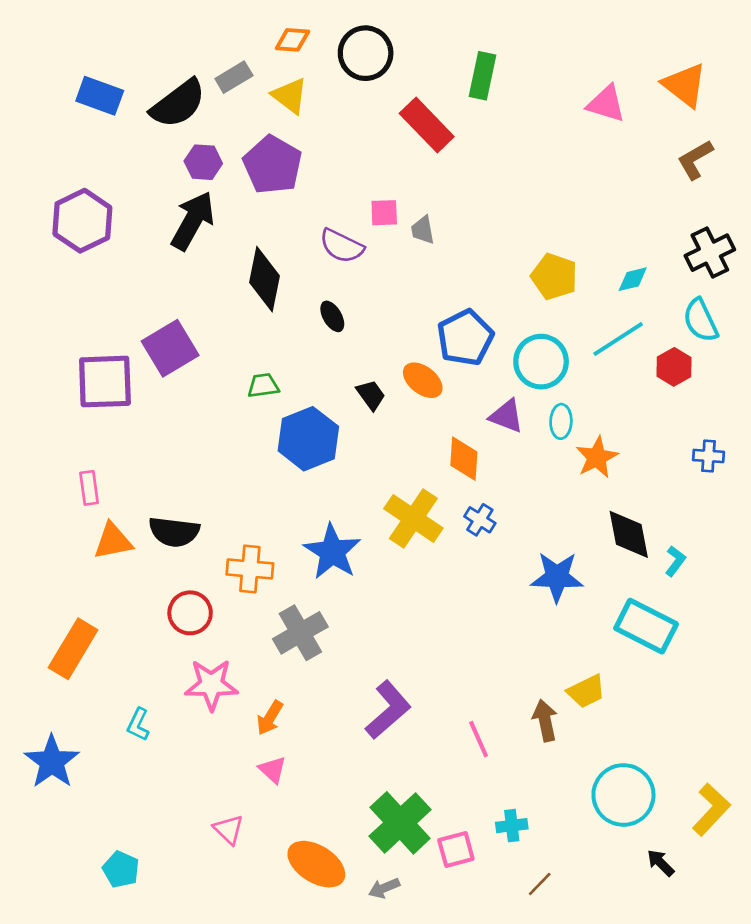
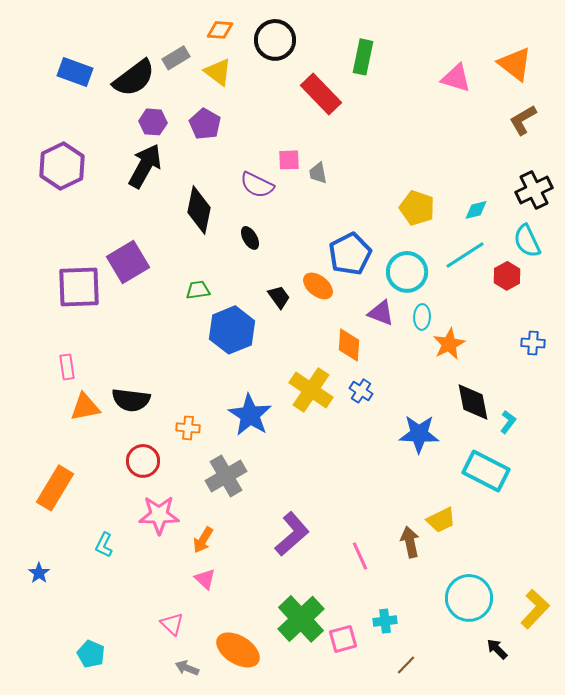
purple pentagon: (272, 165) -> (205, 124), size x0.7
orange cross: (250, 569) -> (188, 428), size x0.7
blue star: (52, 762) -> (39, 573), size x0.5
gray arrow: (384, 888) -> (187, 668), moved, turned 45

